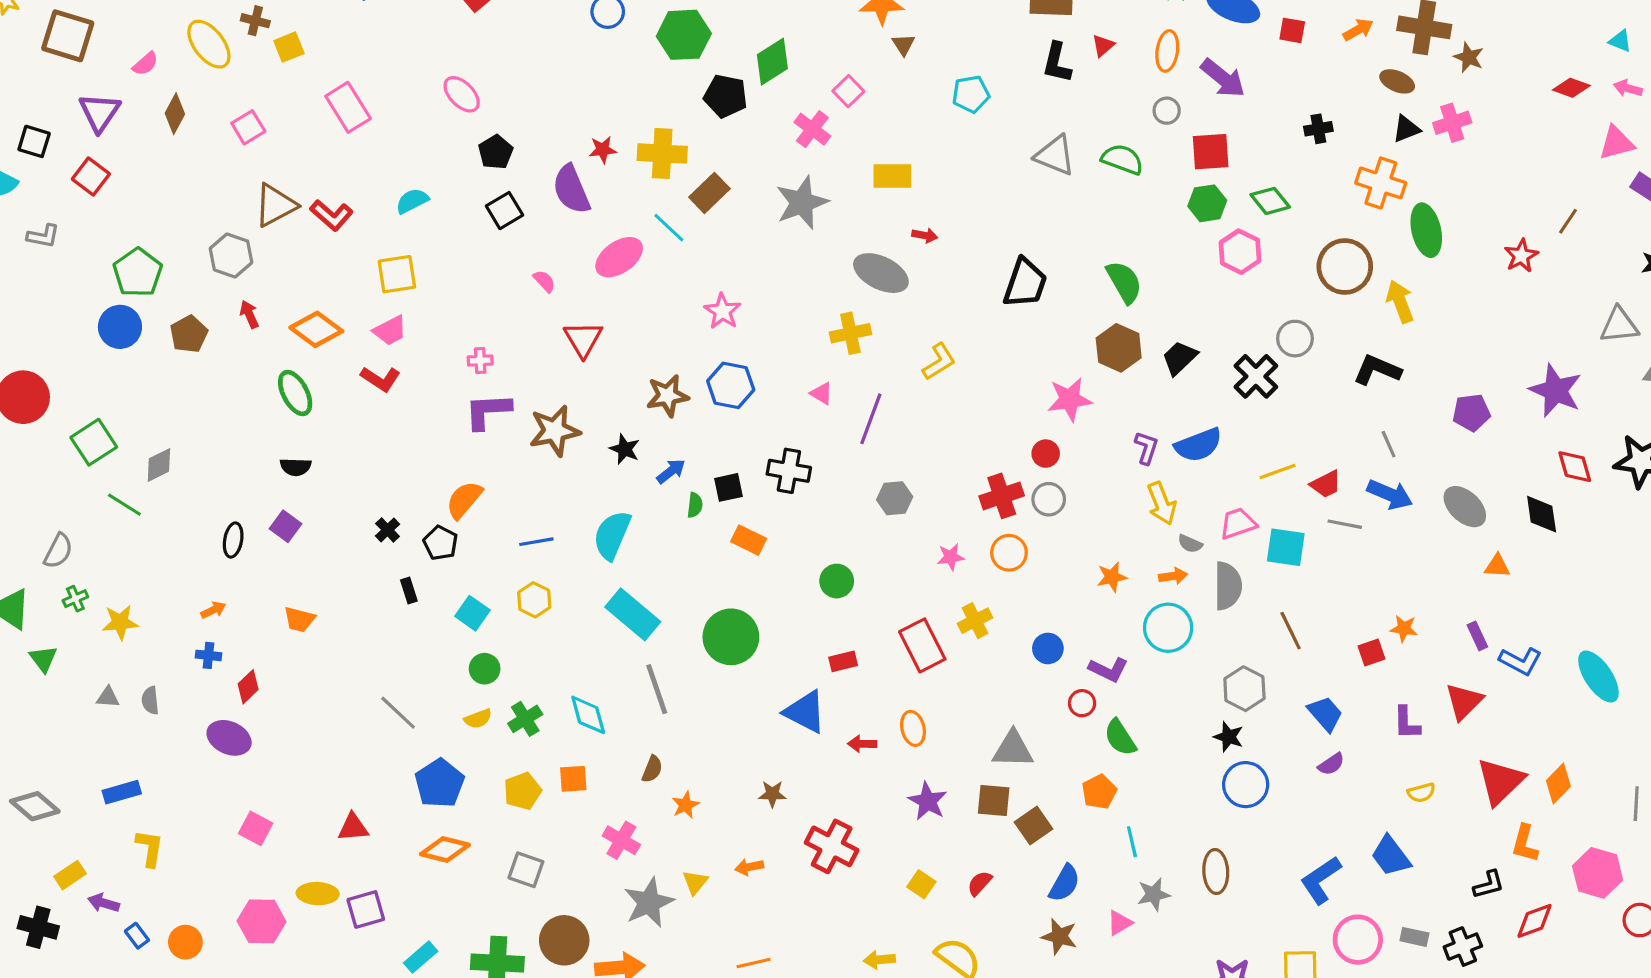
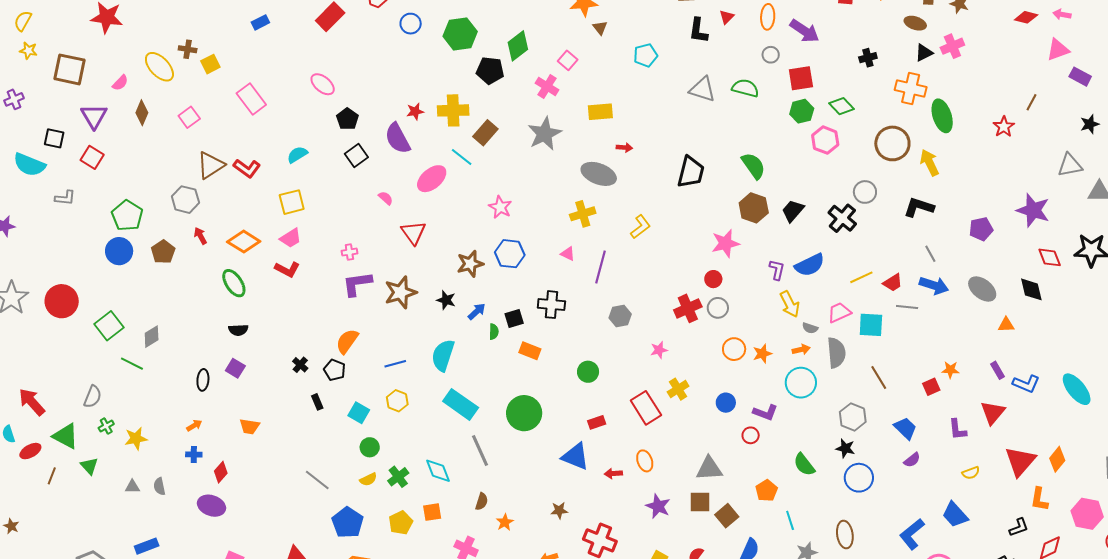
orange circle: (1009, 553) -> (734, 349), moved
green semicircle: (1120, 738) -> (804, 465), moved

